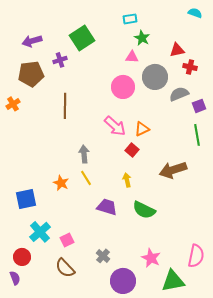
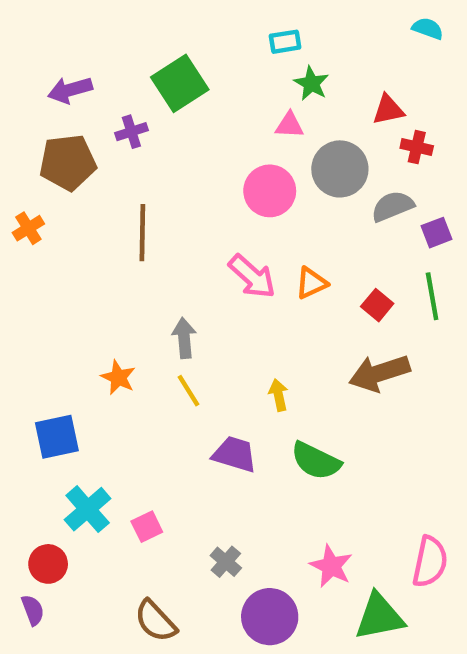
red square: (132, 150) -> (377, 305), moved
orange star: (61, 183) -> (118, 377), moved
brown semicircle: (65, 268) -> (156, 621), moved

